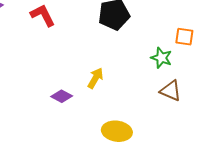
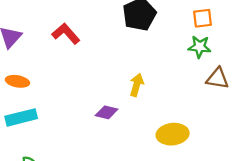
orange square: (184, 37) -> (203, 18), moved

